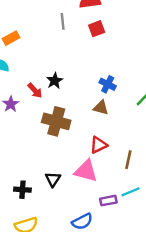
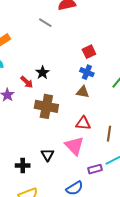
gray line: (63, 21) -> (45, 23), turned -48
red square: (97, 29) -> (89, 52), moved
red triangle: (99, 145) -> (83, 123), turned 35
pink triangle: (86, 171) -> (74, 146), turned 35

